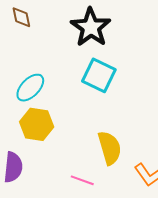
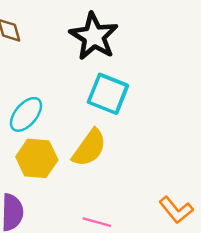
yellow semicircle: (110, 148) -> (89, 148), moved, turned 56

